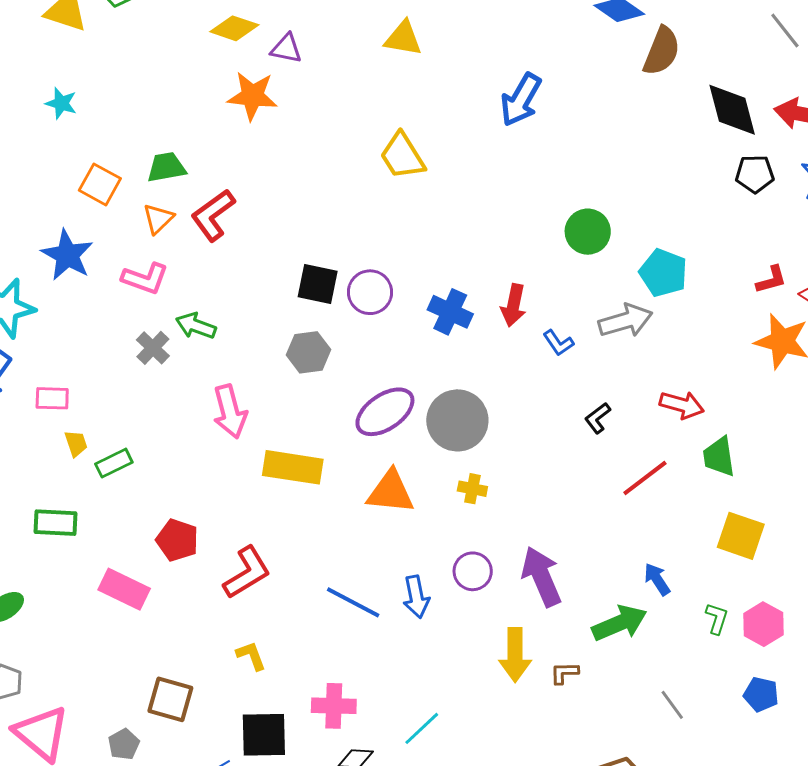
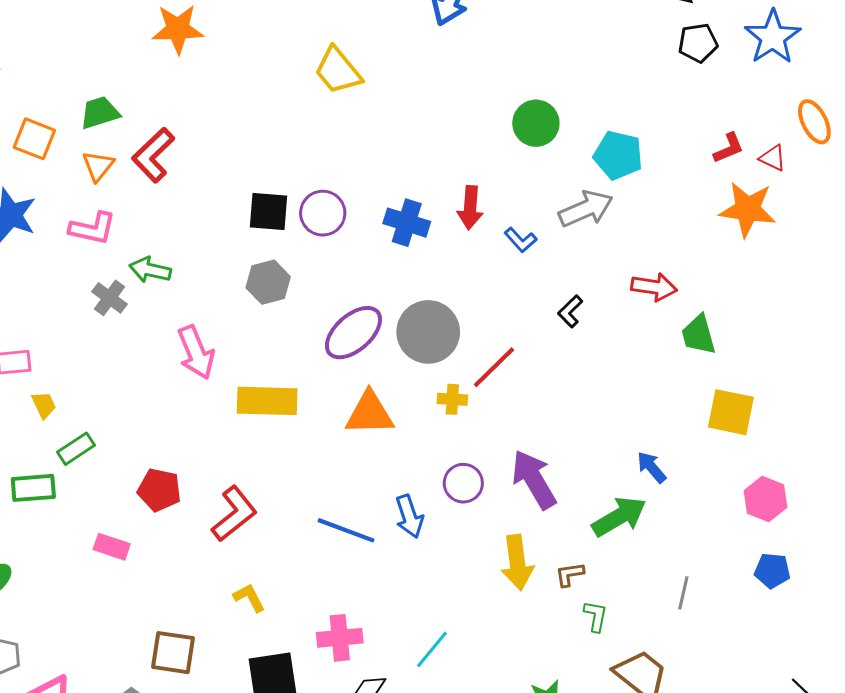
green rectangle: (114, 463) -> (76, 449), moved
red line: (645, 478) -> (494, 367), moved
pink rectangle: (124, 589) -> (112, 547), size x0.7
green L-shape: (717, 619) -> (596, 616), moved
gray line: (672, 705) -> (683, 593), turned 56

